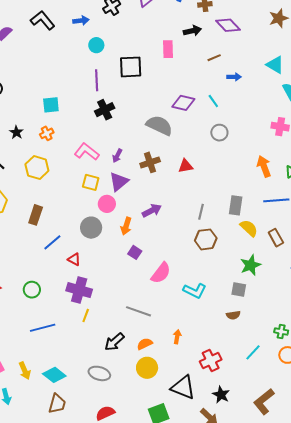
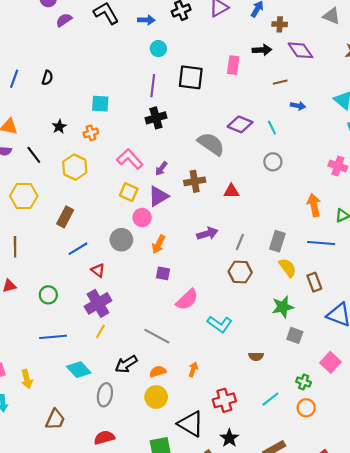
purple arrow: (152, 211) -> (207, 234), moved
purple square: (135, 252) -> (163, 273), turned -32
gray square: (239, 289) -> (295, 335), moved
purple cross: (79, 290) -> (98, 303), turned 35
gray ellipse: (99, 373) -> (105, 395), turned 75
cyan diamond: (54, 375) -> (79, 370), moved

